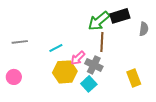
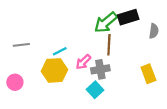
gray cross: (94, 65) -> (100, 69), turned -36
yellow hexagon: (65, 72) -> (54, 70), moved
yellow rectangle: (134, 78) -> (148, 74), moved

